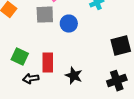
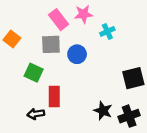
green square: (20, 57) -> (34, 73), moved
black star: (74, 76) -> (103, 111), moved

